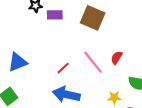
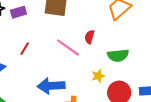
red line: (63, 68) -> (25, 49), moved

